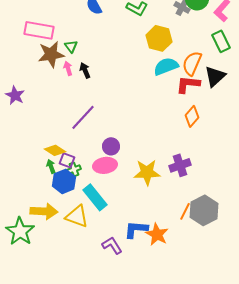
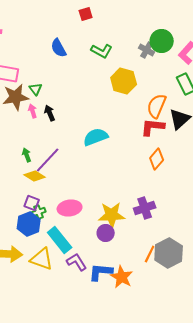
cyan semicircle: (166, 66) -> (96, 137), moved
purple circle: (111, 146) -> (106, 233), moved
yellow diamond: (55, 150) -> (35, 176), moved
green arrow: (51, 166) -> (27, 155), moved
purple L-shape: (112, 245) -> (77, 262), moved

